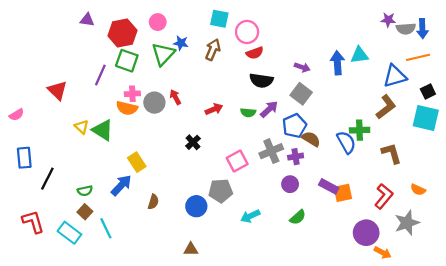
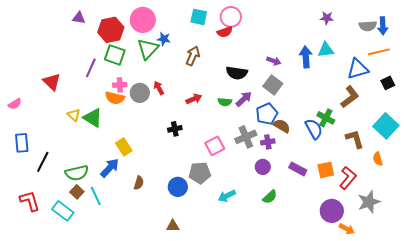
purple star: (388, 20) -> (327, 18), moved
pink circle: (158, 22) -> (143, 20), size x1.6
pink circle: (247, 32) -> (231, 17), moved
brown arrow: (213, 50) -> (193, 56), moved
red semicircle: (255, 53) -> (225, 32), moved
cyan square: (426, 118) -> (386, 126), moved, turned 30
green cross: (360, 130) -> (326, 118), turned 30
black cross: (193, 142) -> (175, 129), turned 32
orange semicircle: (418, 190) -> (378, 159), moved, turned 48
green semicircle: (85, 191) -> (77, 173), size x1.6
orange square: (343, 193) -> (326, 170), moved
cyan line: (106, 228) -> (96, 196), moved

